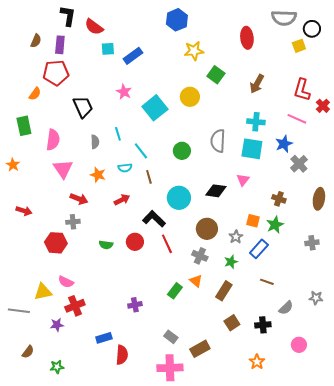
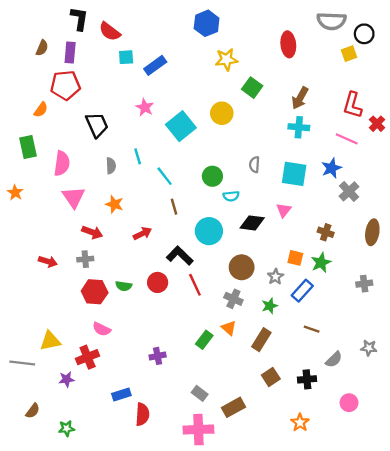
cyan cross: (256, 122) -> (299, 127), moved
gray semicircle: (218, 141) -> (254, 165), size x0.6
cyan semicircle: (125, 168) -> (231, 196), moved
red arrow: (24, 211) -> (48, 261), moved
red hexagon: (56, 243) -> (95, 292), moved
pink semicircle: (66, 282) -> (102, 329), moved

